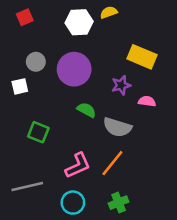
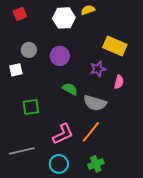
purple circle: (74, 69) -> (60, 56), size x0.7
pink semicircle: (147, 101) -> (119, 82), turned 96
green square: (38, 132) -> (31, 107), turned -30

